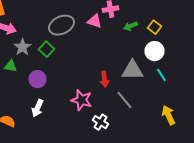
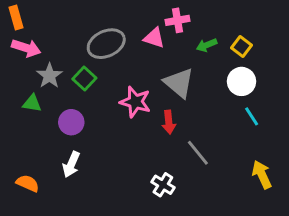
gray triangle: (132, 70) -> (179, 83), moved, turned 40
pink star: (82, 100) -> (135, 102), moved

